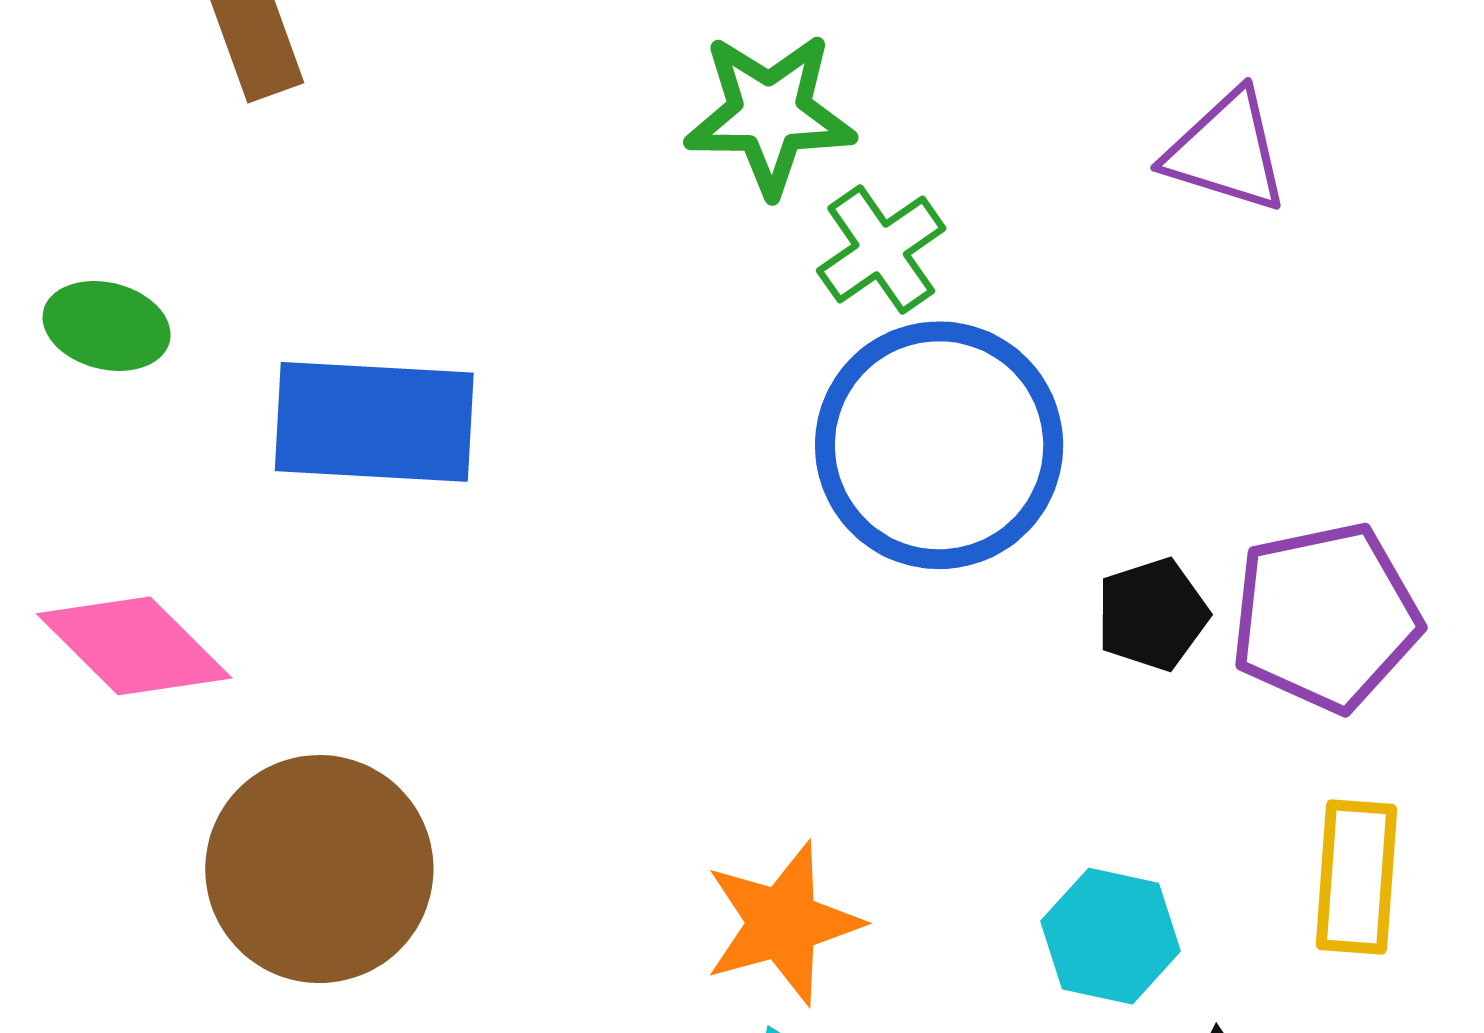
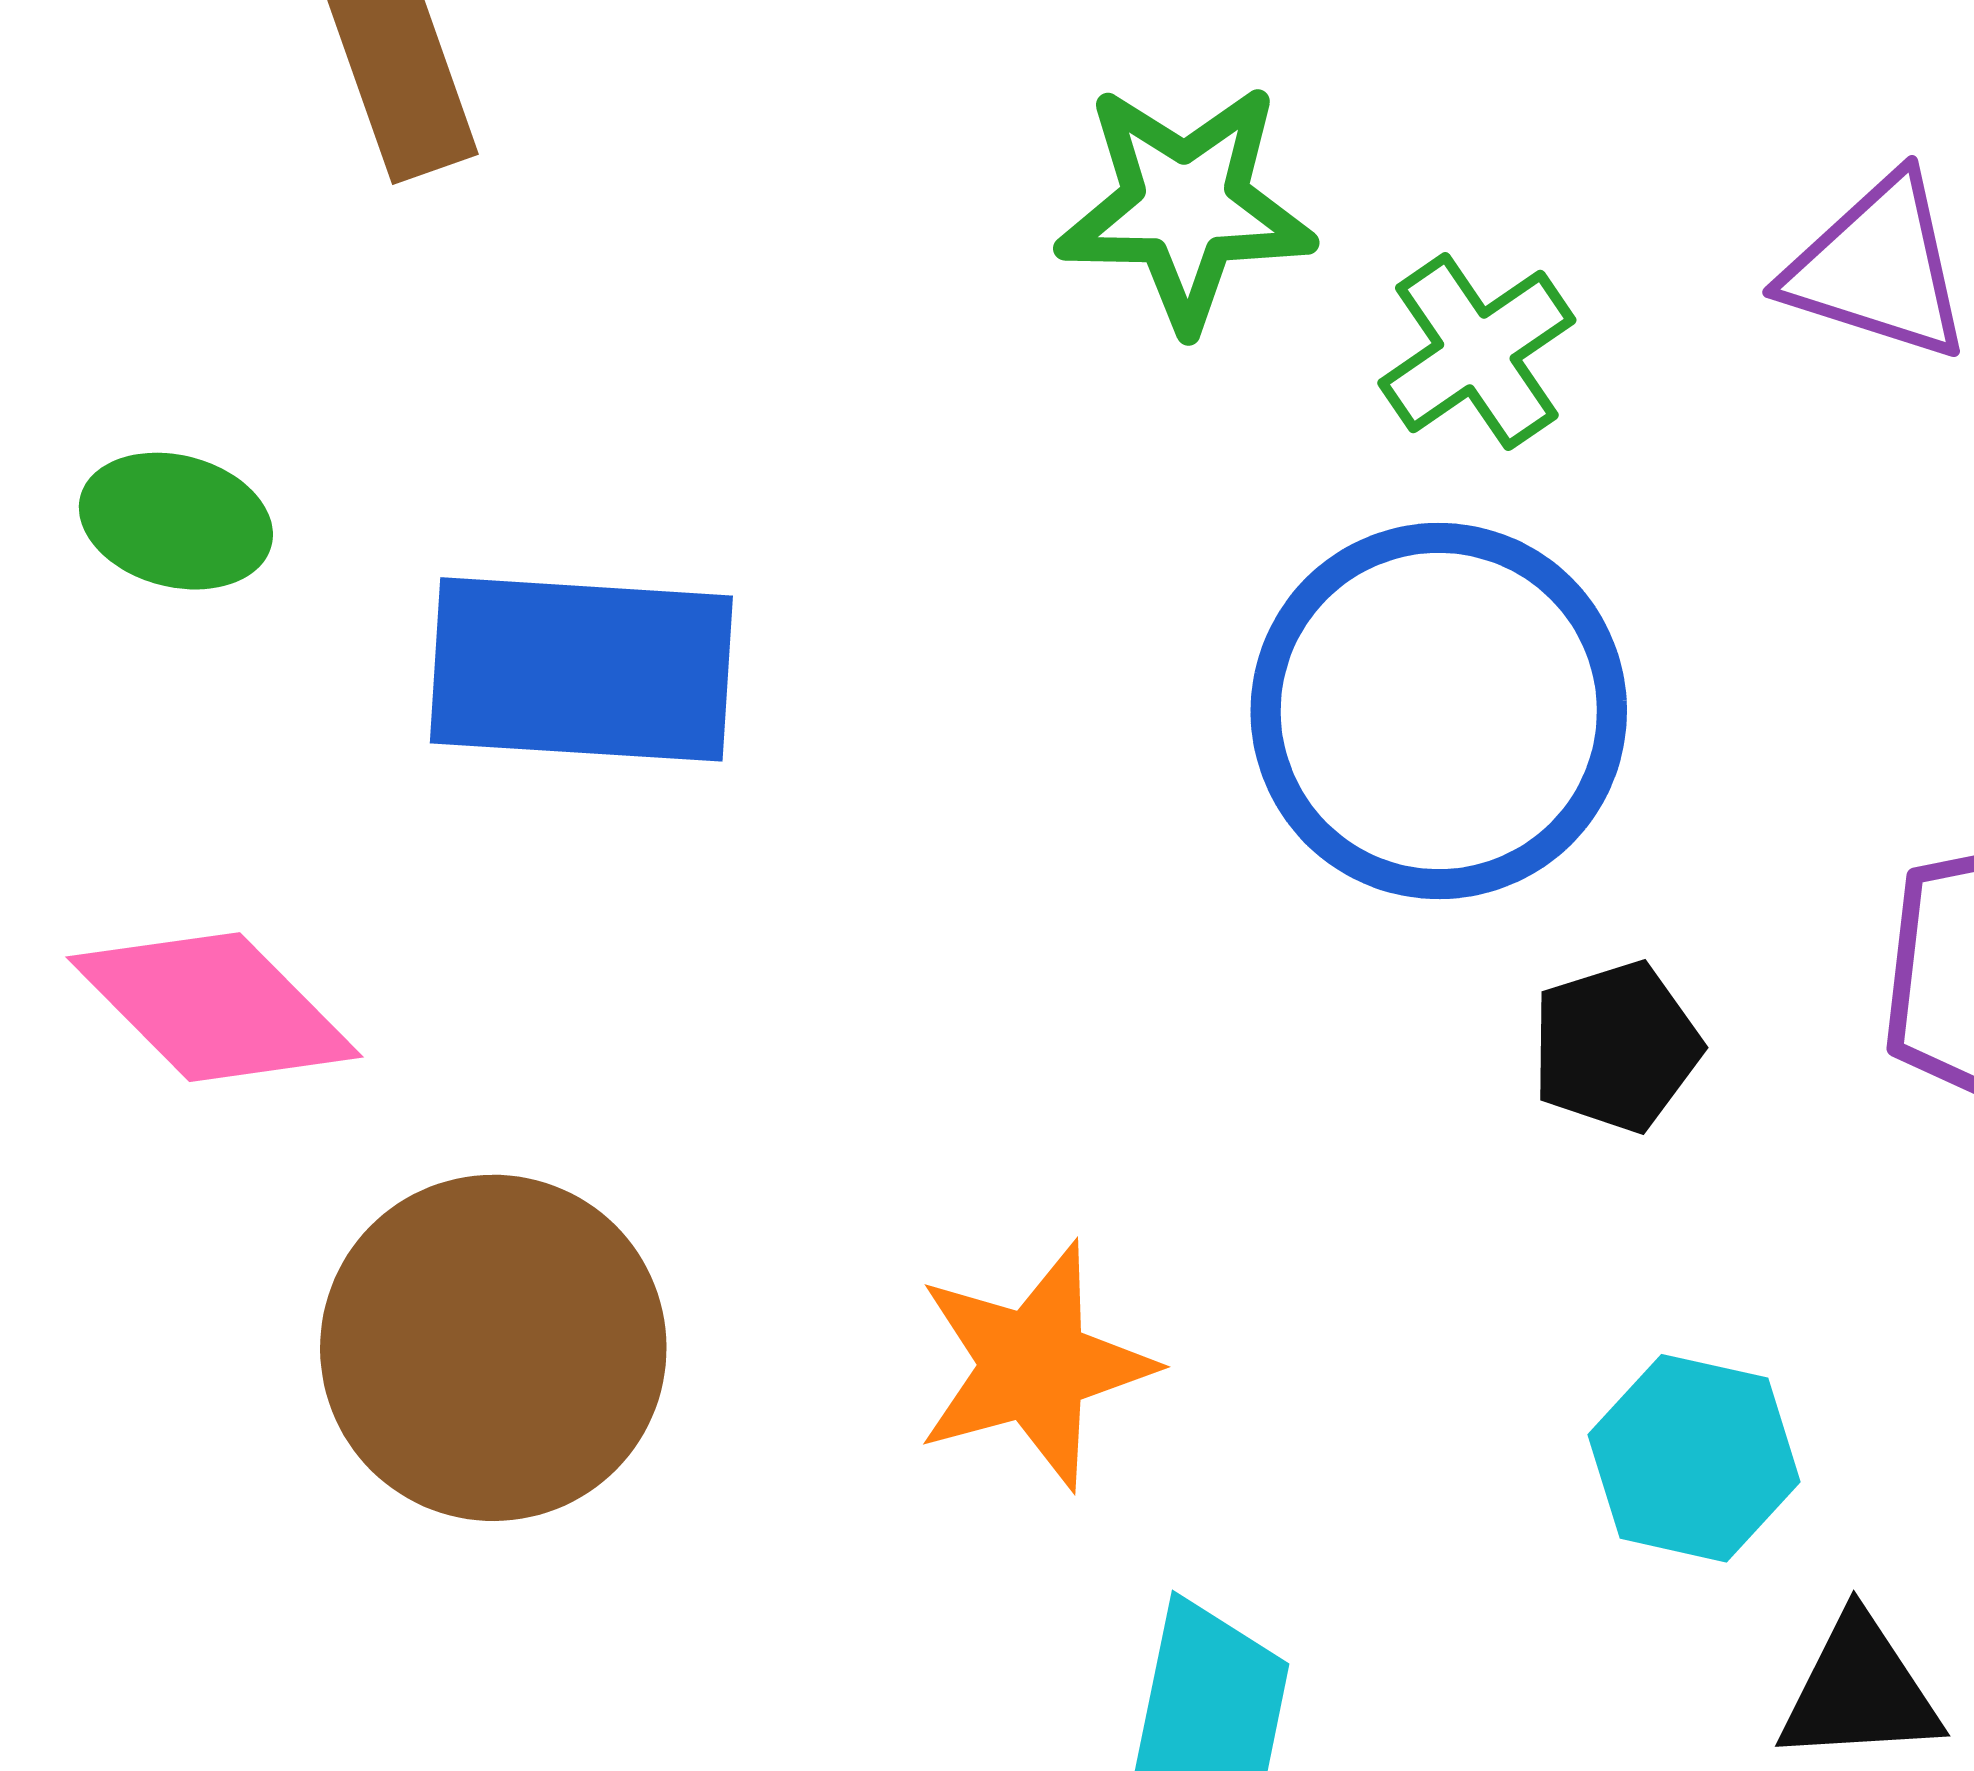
green cross: (881, 250) -> (1477, 352), moved
black pentagon: (1152, 614) -> (1616, 1047), moved
orange star: (783, 923) -> (1034, 1366), moved

